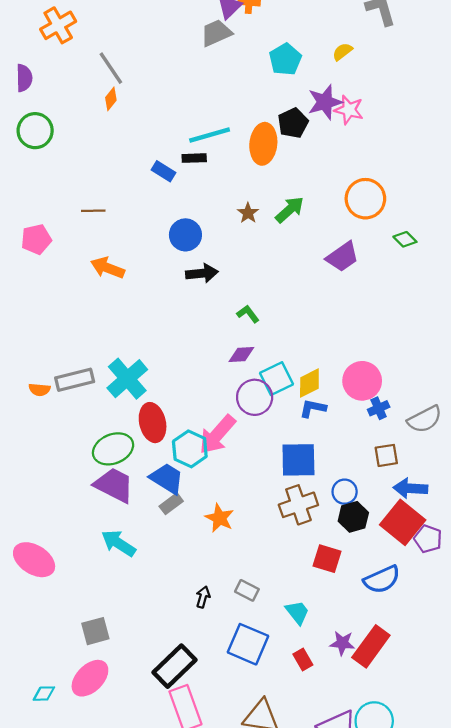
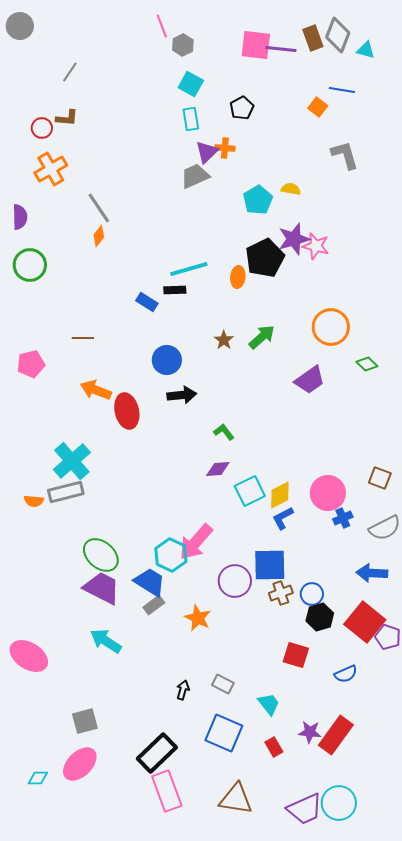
yellow semicircle: (342, 52) -> (291, 189), moved, turned 48
black pentagon: (293, 123) -> (265, 258), size x1.4
orange ellipse: (263, 144) -> (238, 277), size x0.6
cyan cross: (127, 379) -> (72, 461), moved
purple circle: (255, 397) -> (235, 581), moved
blue L-shape: (313, 408) -> (283, 518), turned -40
red ellipse: (153, 423) -> (127, 411), moved
green ellipse: (113, 449) -> (101, 555), turned 63
brown square: (386, 455) -> (380, 478), moved, turned 30
blue arrow: (410, 488) -> (372, 573), moved
brown cross: (298, 505) -> (281, 593), moved, size x0.7
blue semicircle: (382, 579) -> (346, 674), size x0.7

